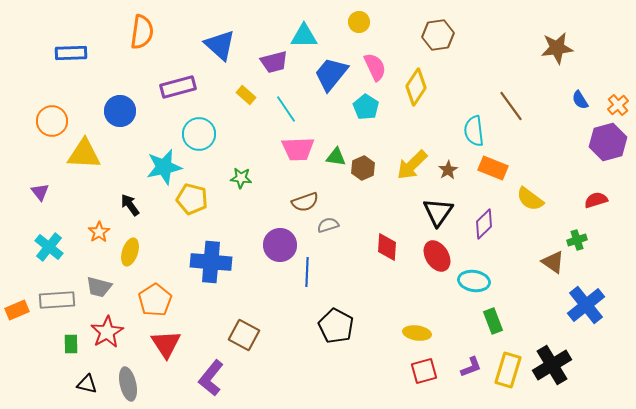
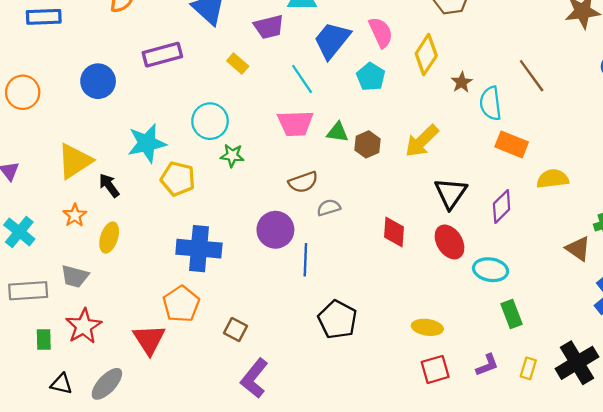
cyan line: (286, 109) -> (302, 79), moved
cyan circle: (199, 134) -> (210, 121), moved
yellow triangle: (84, 154) -> (75, 161), moved, turned -36
brown star: (448, 170) -> (462, 82), moved
yellow semicircle: (530, 199) -> (553, 179), turned 136
orange pentagon: (155, 300) -> (181, 304), moved
brown square: (244, 335) -> (236, 330), size x0.7
yellow rectangle: (508, 370) -> (528, 368), size x0.6
purple L-shape: (211, 378) -> (254, 378), moved
gray ellipse: (128, 384) -> (107, 384), turned 56

